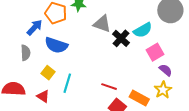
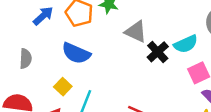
blue arrow: (35, 27) -> (43, 16), moved
gray semicircle: (26, 53) -> (26, 59), moved

